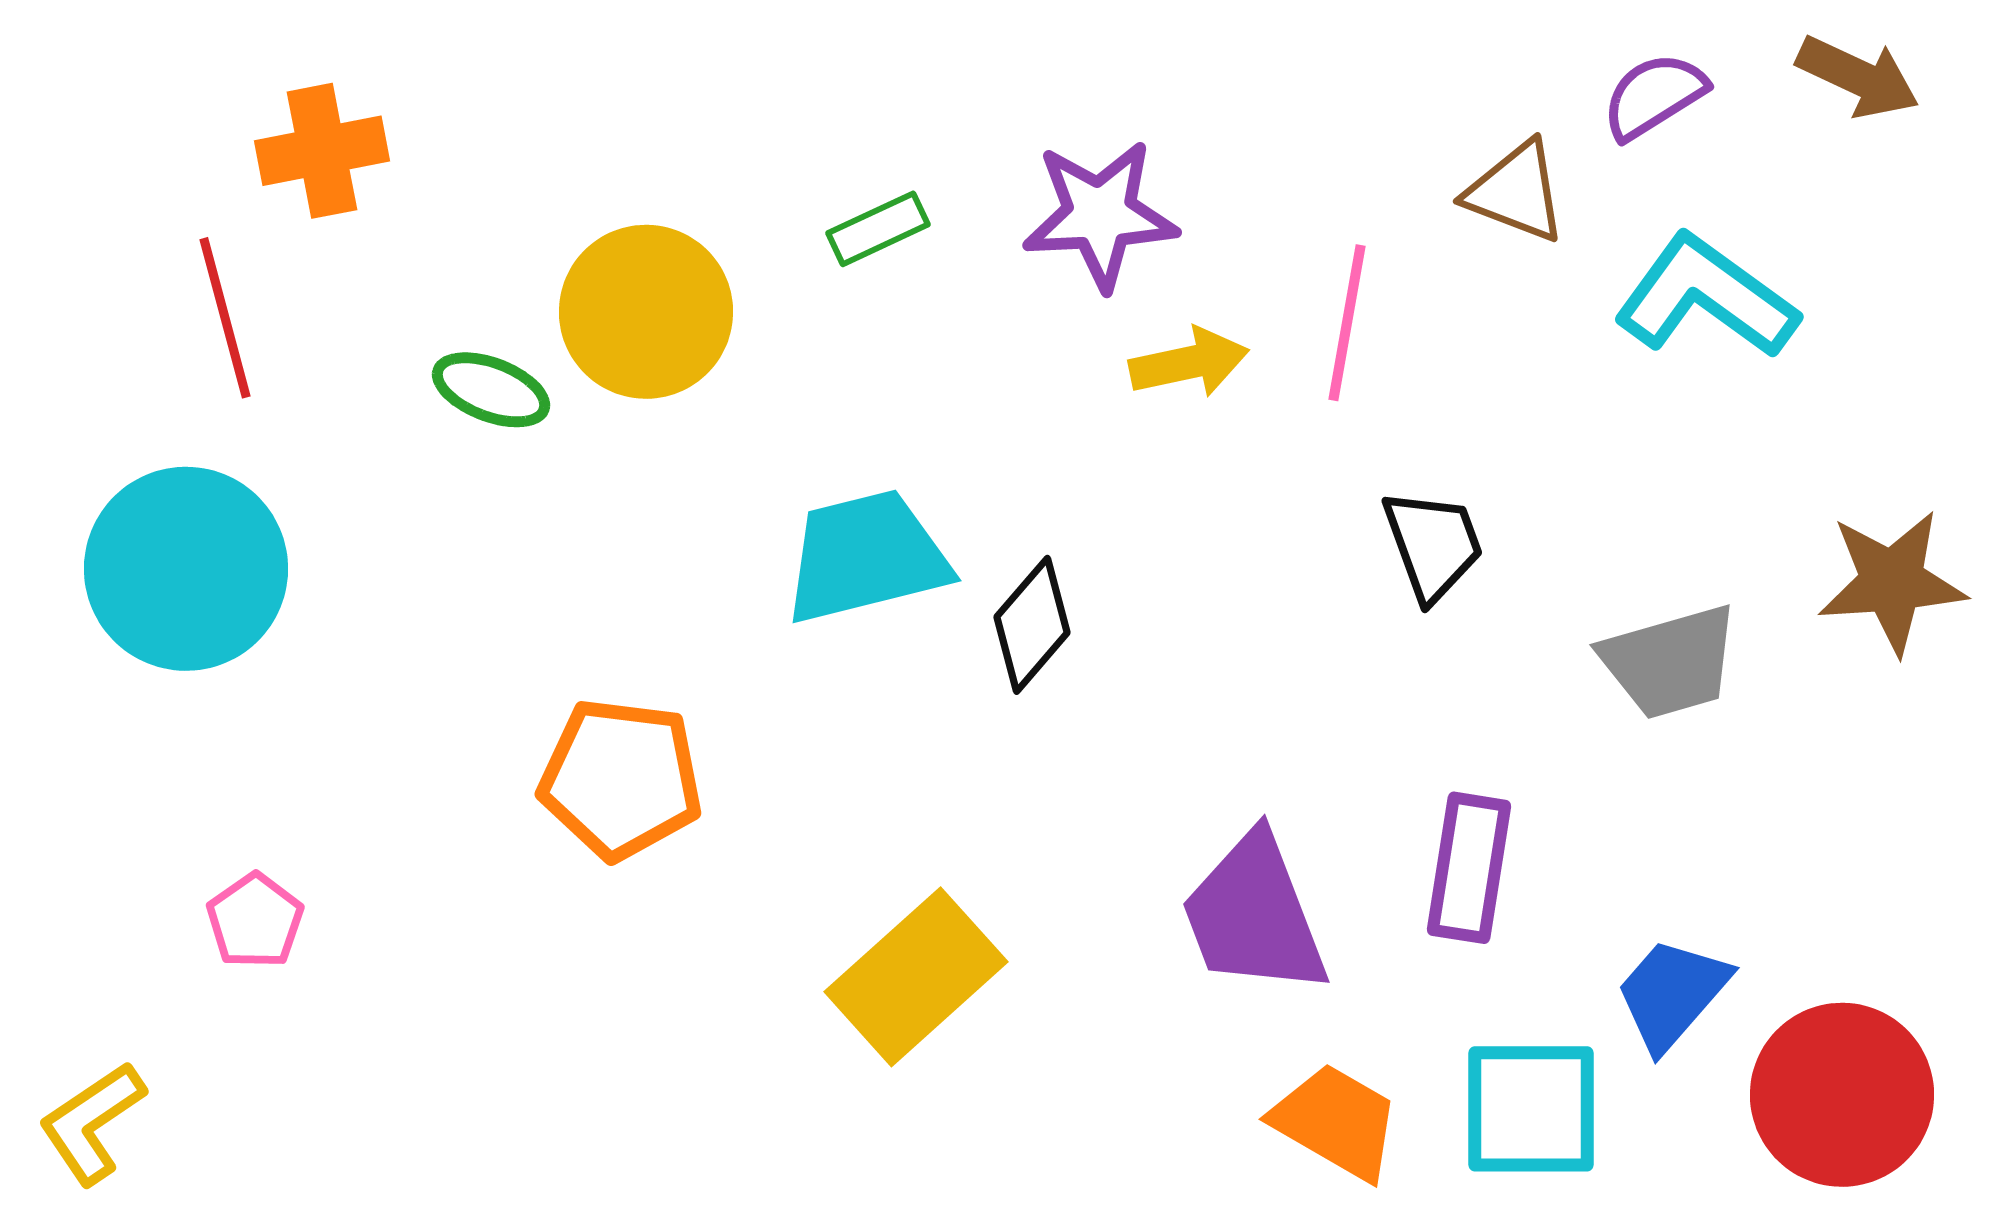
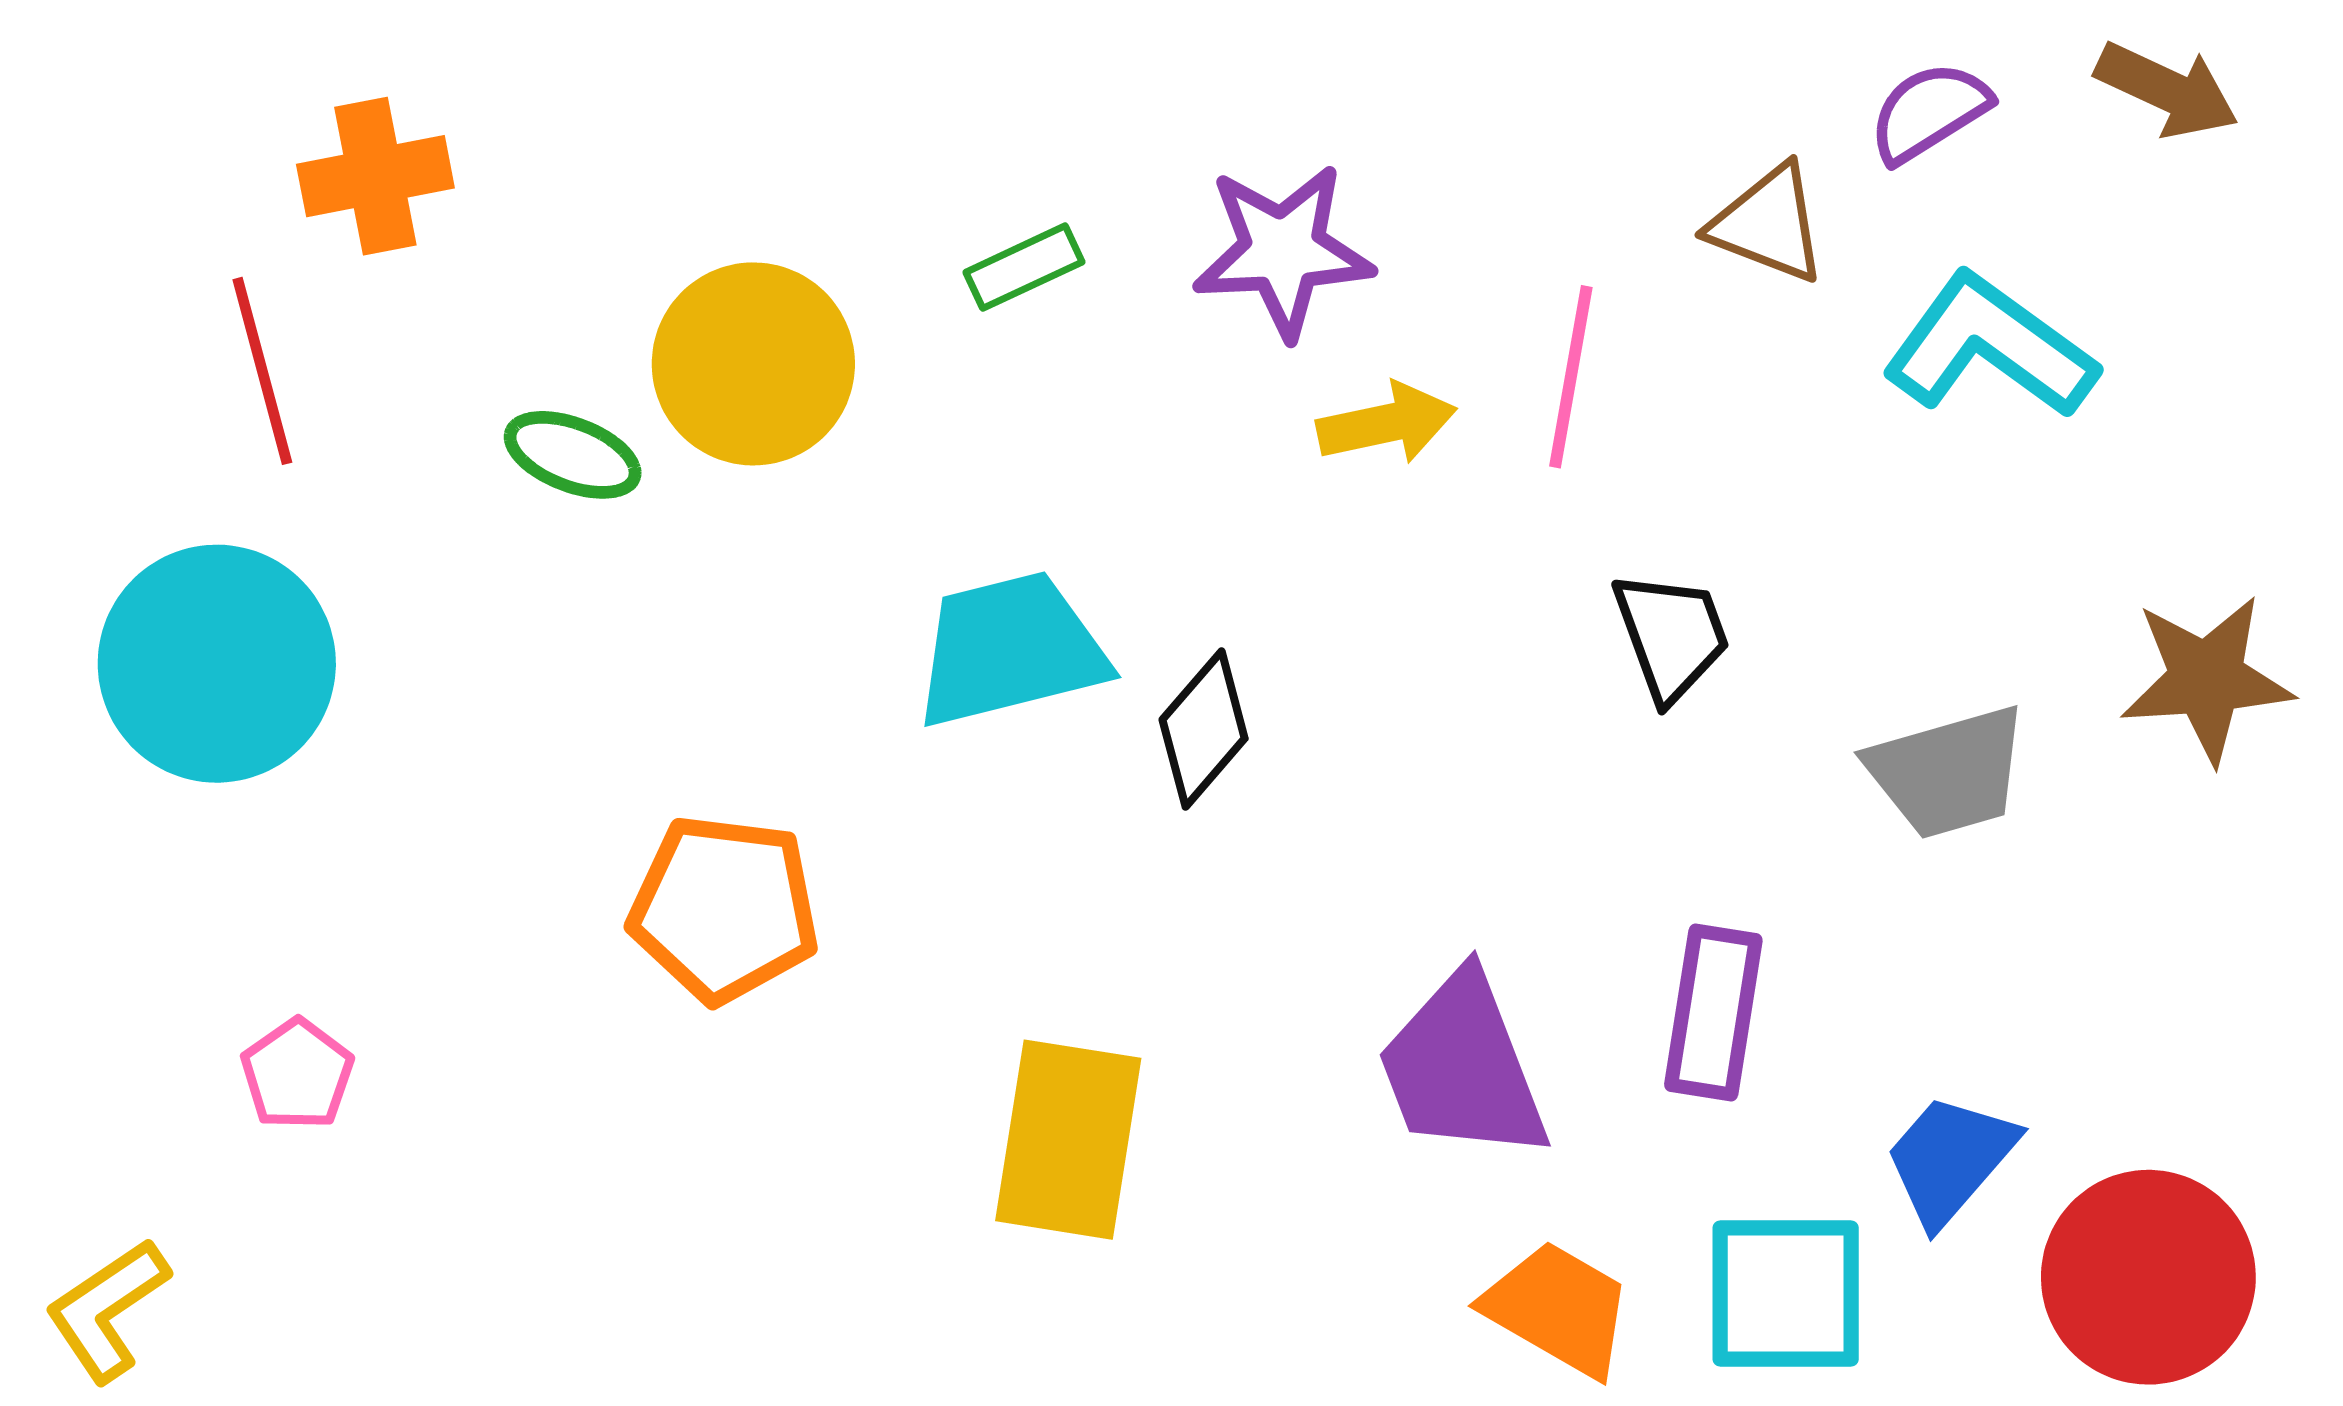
yellow rectangle: (916, 977) -> (1068, 1140), turned -39

